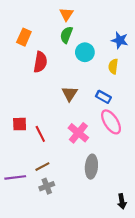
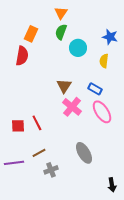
orange rectangle: (24, 37) -> (31, 34), moved
red semicircle: (40, 62) -> (22, 56), moved
red square: (20, 124) -> (18, 126), moved
pink cross: (78, 133) -> (72, 107), moved
gray ellipse: (91, 167) -> (84, 153), turned -35
gray cross: (47, 186) -> (51, 170), moved

